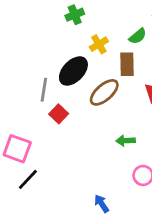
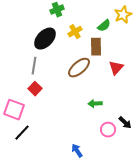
black ellipse: (73, 71) -> (45, 39), moved
red square: (59, 114) -> (35, 89), moved

